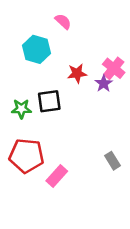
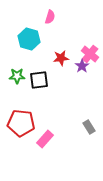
pink semicircle: (63, 21) -> (50, 17), turned 64
green star: (21, 109) -> (17, 76), moved

